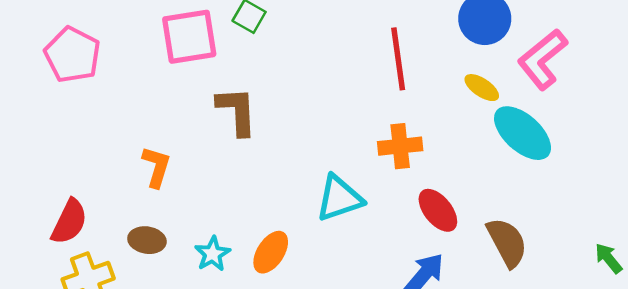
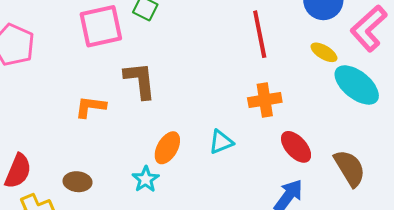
orange L-shape: (156, 167) -> (91, 107), moved, turned -96
cyan triangle: (339, 198) -> (221, 142), size x0.7
orange ellipse: (271, 252) -> (167, 148), moved
cyan star: (213, 254) -> (146, 179), moved

